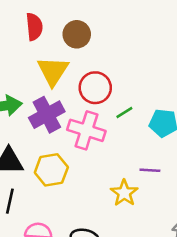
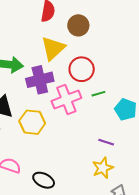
pink cross: (86, 130) -> (66, 100), turned 36
yellow star: (124, 193) -> (103, 168), moved

